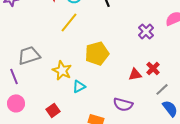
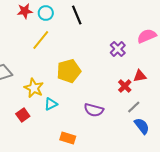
red triangle: (135, 74) -> (140, 76), moved
purple semicircle: (123, 104) -> (94, 110), moved
red square: (53, 110) -> (23, 115), moved

